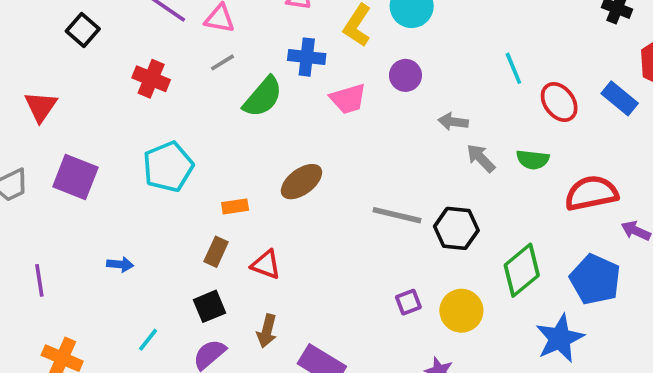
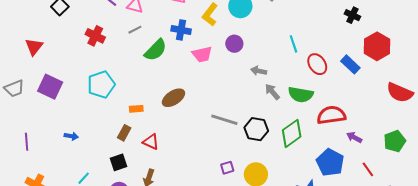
green semicircle: (533, 160) -> (301, 95), size x1.4
green diamond: (522, 270) -> (292, 133), moved

